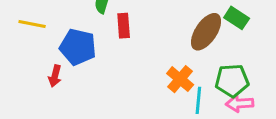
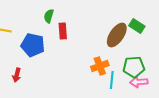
red arrow: (55, 76) -> (17, 75), moved
orange cross: (180, 79) -> (100, 66), turned 30

